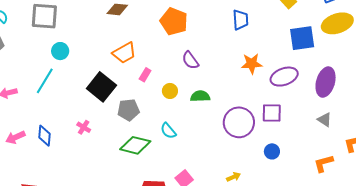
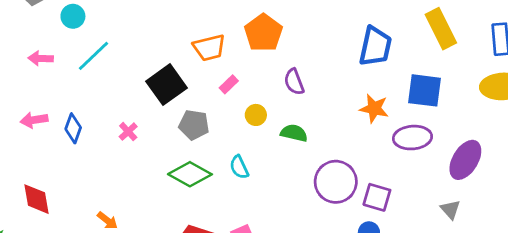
blue trapezoid: (240, 20) -> (375, 46), size x1.4
orange pentagon: (174, 21) -> (263, 33), moved
blue square: (302, 38) -> (425, 90), moved
cyan circle: (60, 51) -> (73, 16), moved
purple square: (272, 113) -> (377, 197), moved

